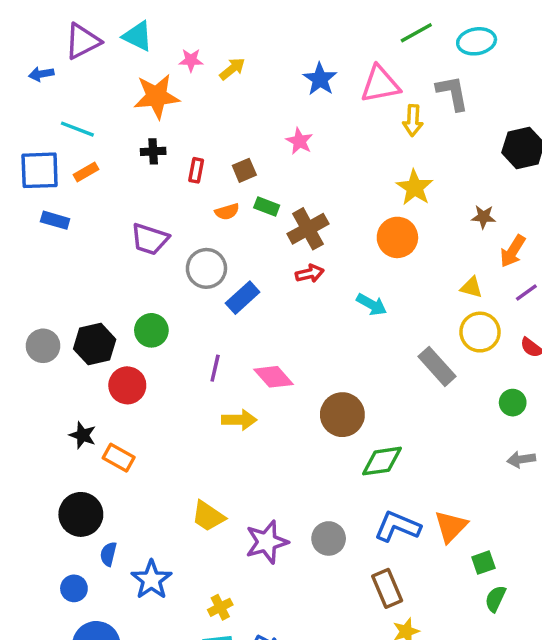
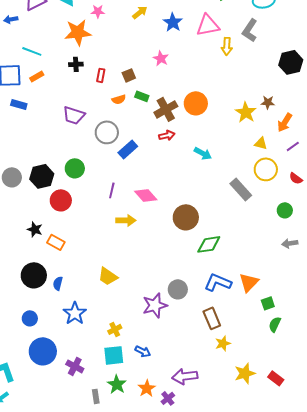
yellow arrow: (232, 69) -> (140, 12), moved
gray L-shape: (452, 93) -> (250, 30), turned -135
yellow star: (415, 188) -> (246, 112), moved
orange circle: (397, 237) -> (196, 103), moved
purple star: (267, 542) -> (155, 305), moved
blue semicircle: (108, 554) -> (58, 283), moved

